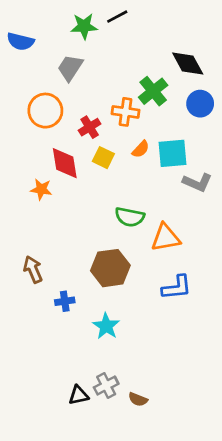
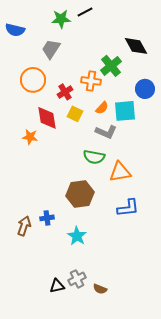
blue circle: (200, 104) -> (145, 89), moved
gray L-shape: (197, 182) -> (106, 132), moved
brown arrow: (33, 269) -> (24, 226), moved, turned 42

